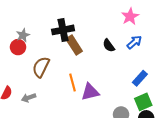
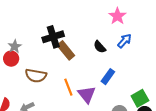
brown semicircle: (41, 67) -> (36, 76), turned -100
blue rectangle: (140, 78) -> (108, 77), moved
purple triangle: (90, 92) -> (87, 94), turned -48

